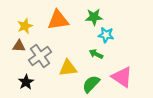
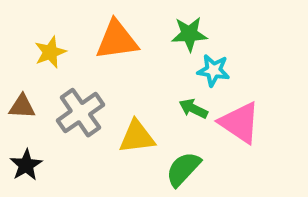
brown triangle: (19, 46) -> (22, 107), moved
pink triangle: (122, 77) -> (240, 123), moved
black star: (26, 82) -> (26, 165), moved

